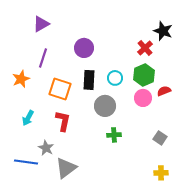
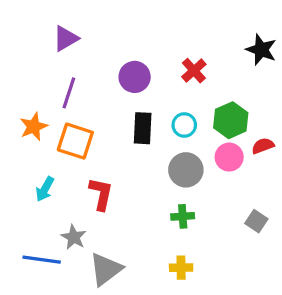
red cross: (145, 48) -> (194, 71), moved
orange square: (60, 89) -> (75, 141), moved
gray circle: (105, 106) -> (186, 170), moved
yellow cross: (161, 173) -> (181, 268), moved

